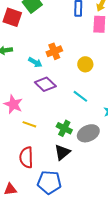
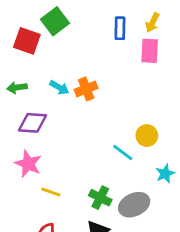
cyan arrow: (35, 62) -> (59, 88), moved
yellow circle: (85, 64) -> (147, 136), moved
purple diamond: (45, 84) -> (32, 123), moved, turned -40

